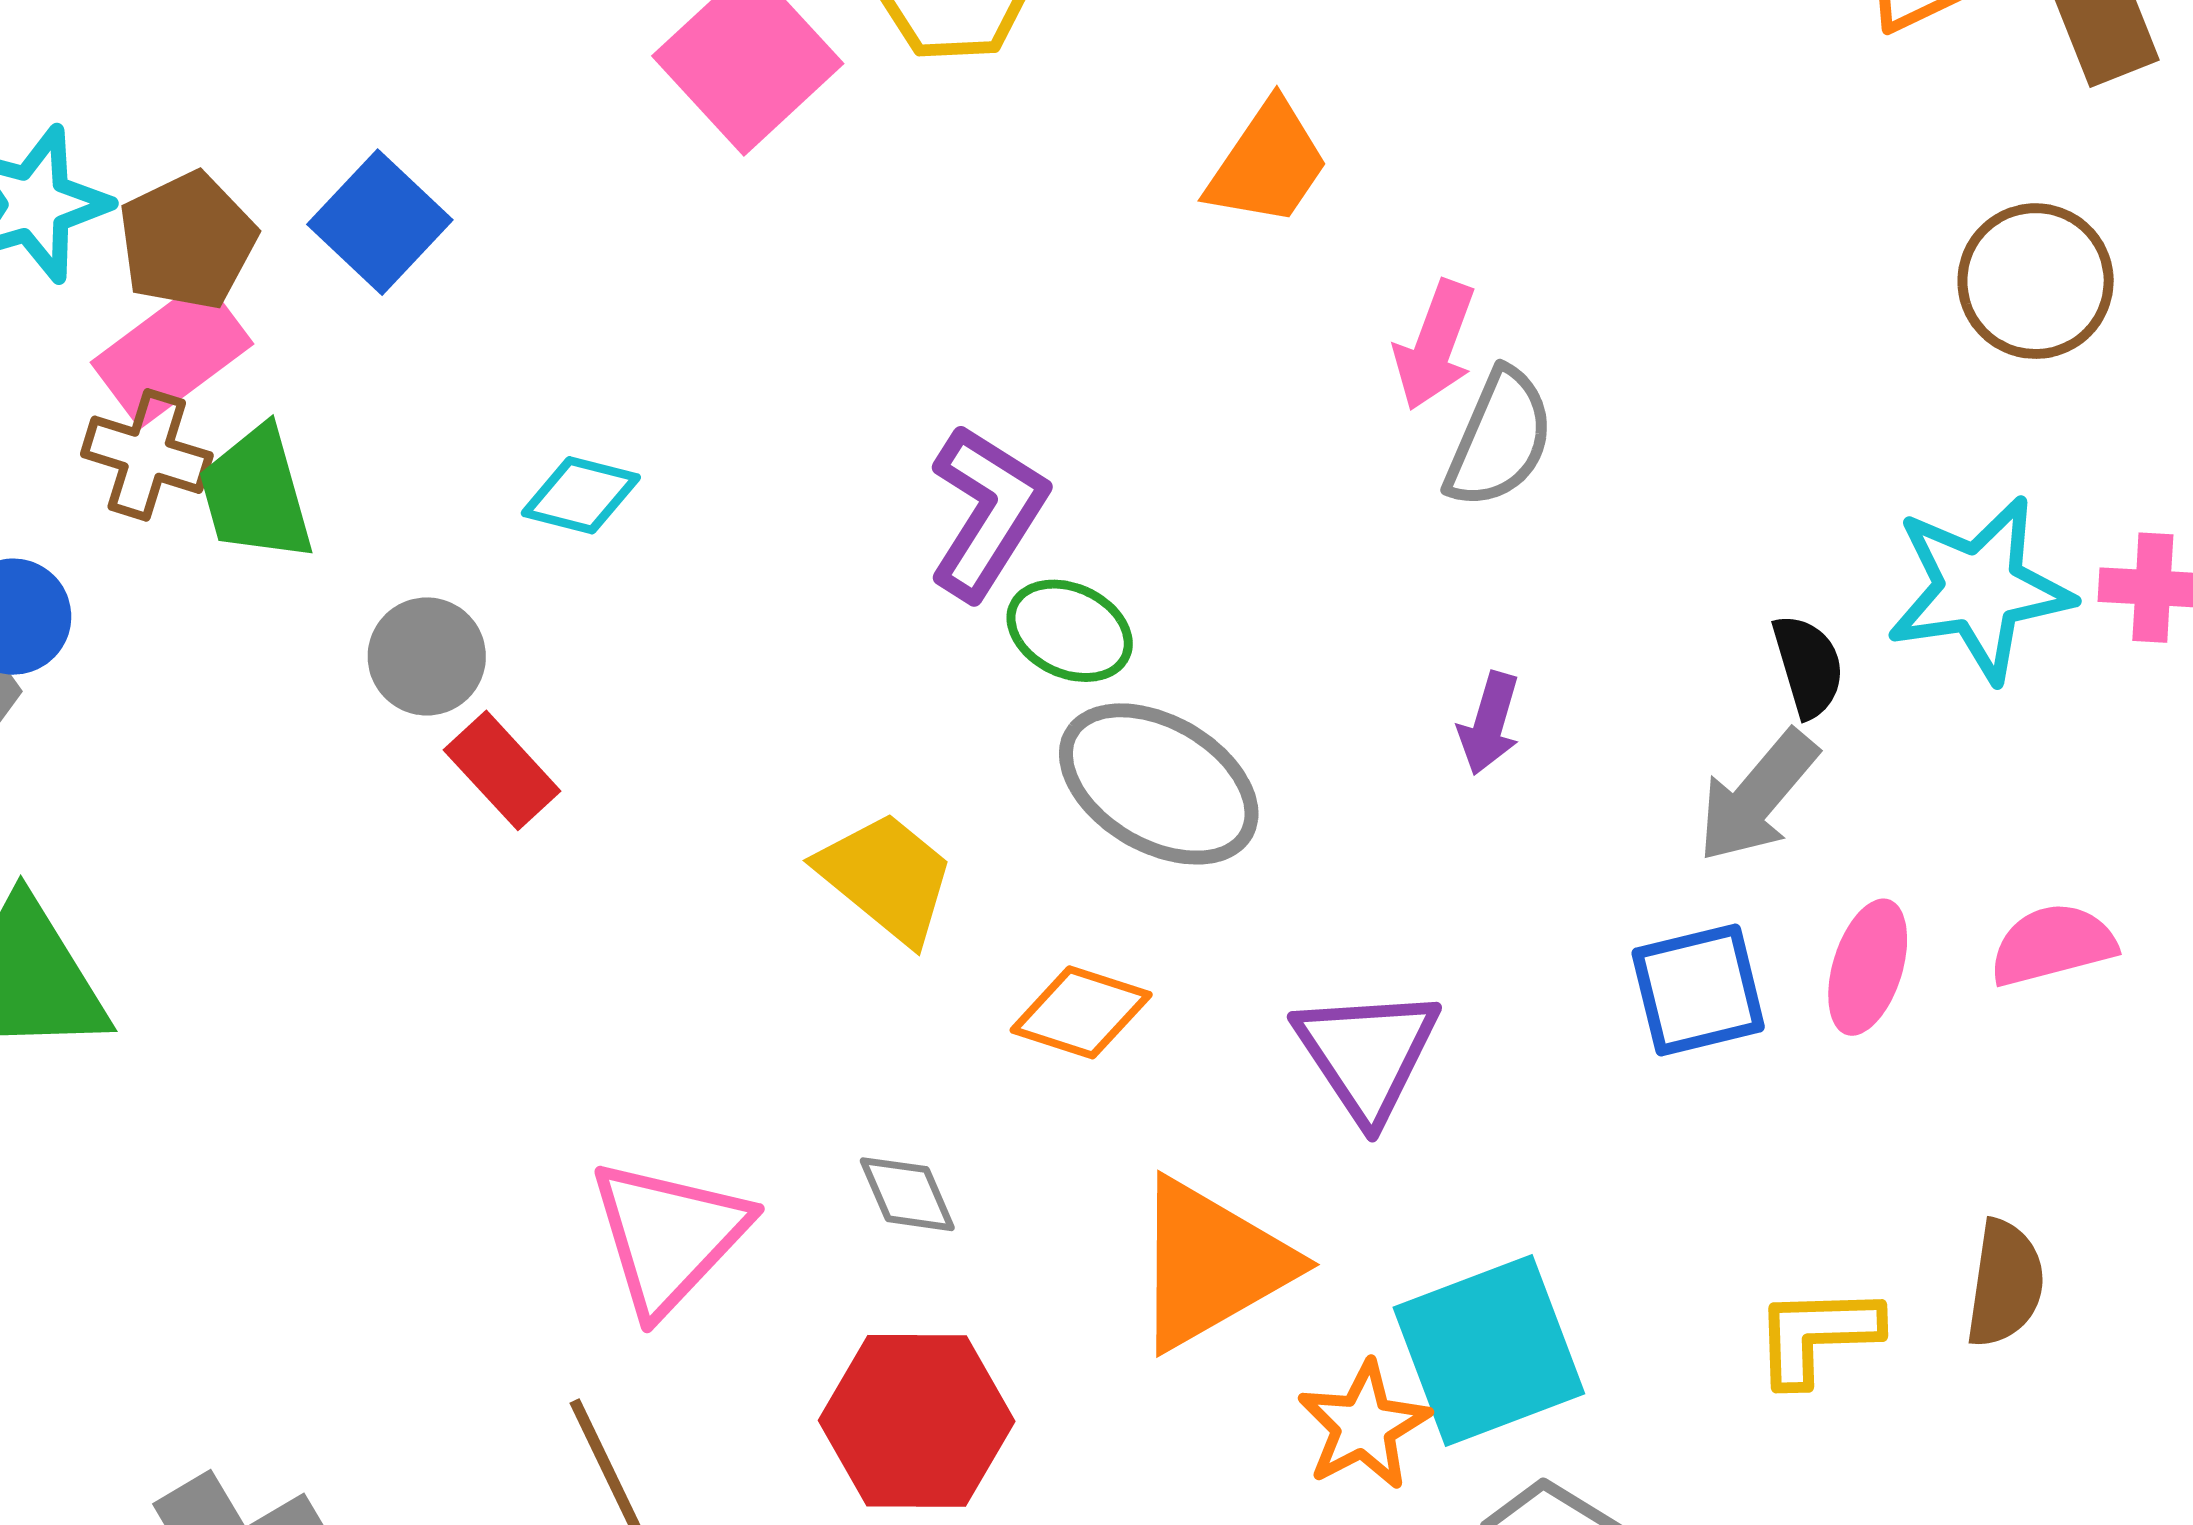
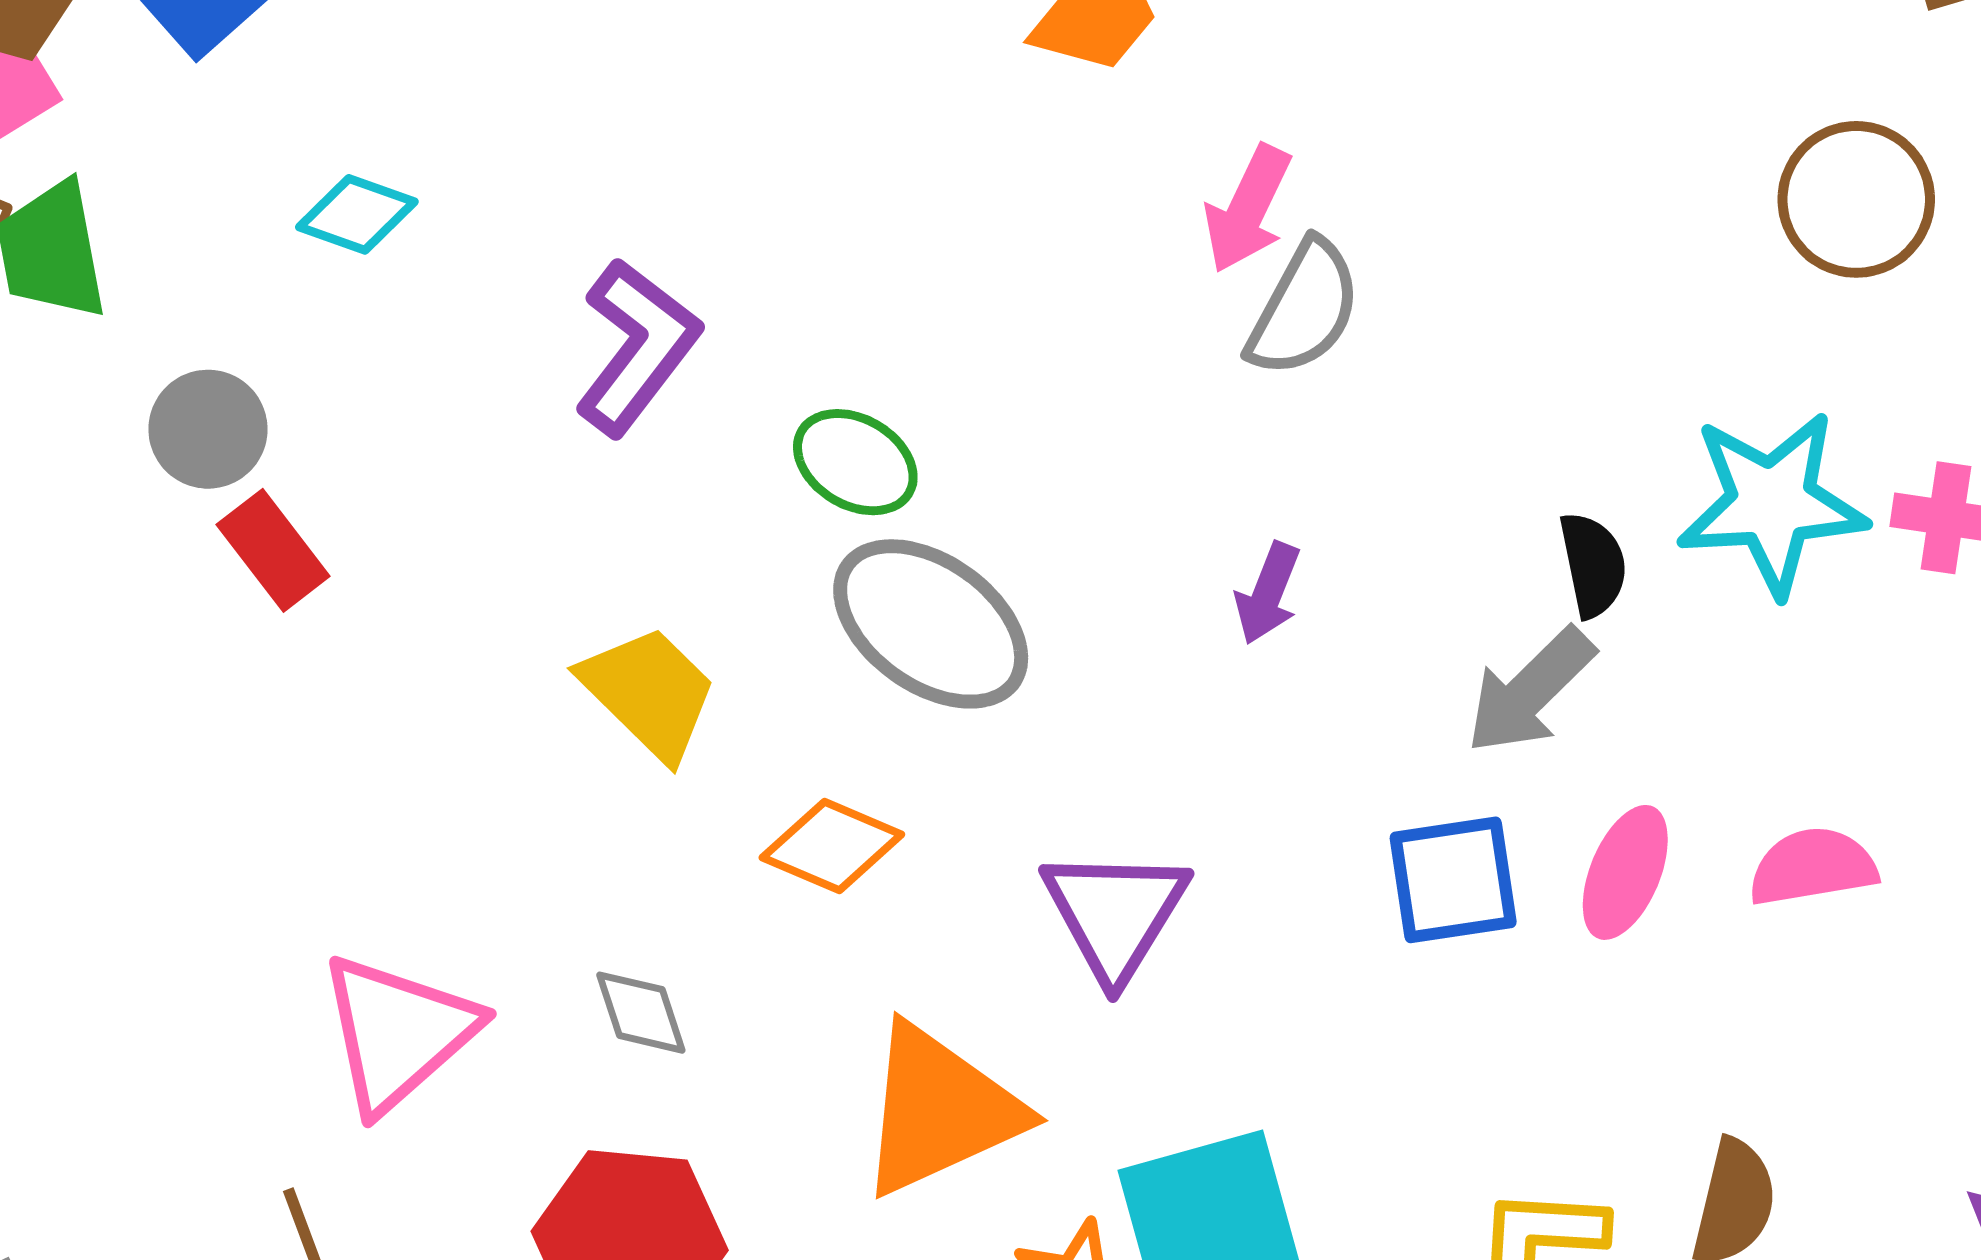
cyan diamond: (581, 495) -> (357, 214), moved
purple L-shape: (987, 512) -> (637, 347), moved

